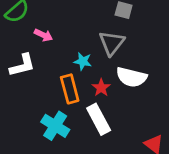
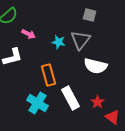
cyan star: (83, 61) -> (59, 42), moved
red star: (101, 88) -> (98, 102), moved

